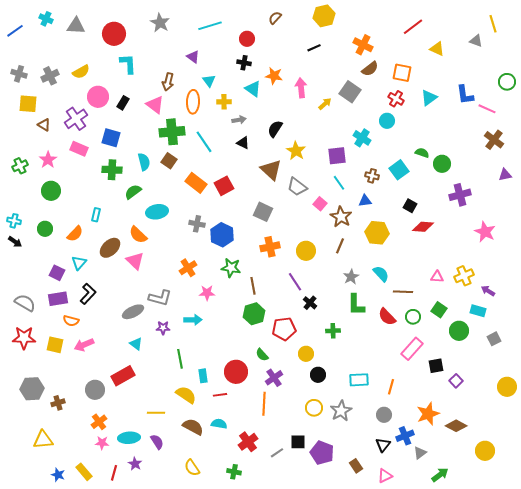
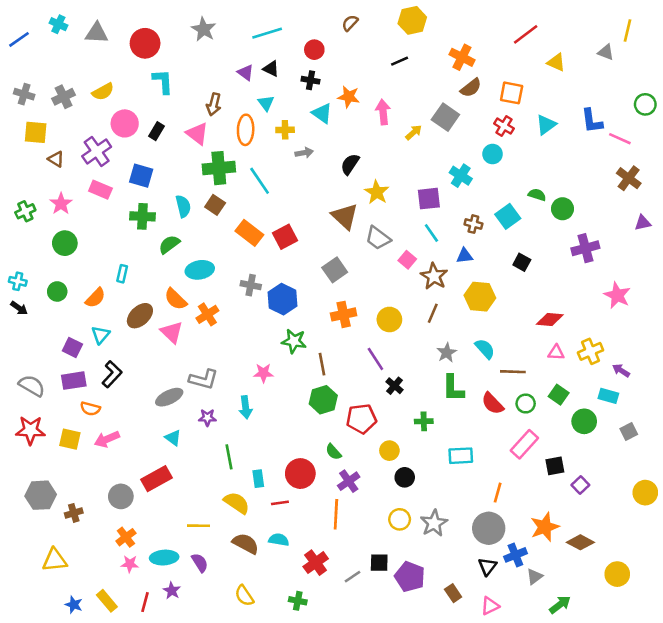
yellow line: (493, 24) -> (627, 31), turned 30
black triangle: (243, 143) -> (271, 69), moved
gray square: (263, 212) -> (335, 270), turned 30
red diamond: (423, 227) -> (550, 319), moved
orange cross: (188, 268) -> (207, 314), moved
cyan arrow: (193, 320) -> (246, 407), turned 84
cyan rectangle: (359, 380) -> (461, 456), moved
gray circle: (384, 415) -> (489, 528), size x1.6

